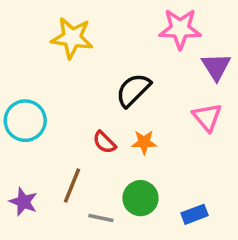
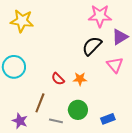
yellow star: (72, 38) -> (22, 21), moved
purple triangle: (216, 67) -> (120, 37), turned 30
black semicircle: (133, 90) -> (92, 46), moved
purple star: (23, 202) -> (20, 121), moved

